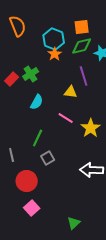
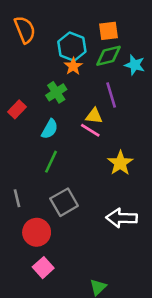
green cross: (31, 74) -> (56, 92), moved
red rectangle: (12, 79) -> (17, 109), moved
pink line: (66, 118) -> (90, 130), moved
green line: (38, 138) -> (51, 162), moved
gray square: (48, 158) -> (64, 202), size x1.5

